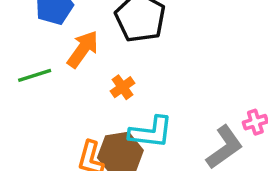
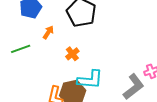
orange arrow: (83, 49) -> (48, 32), size x0.6

